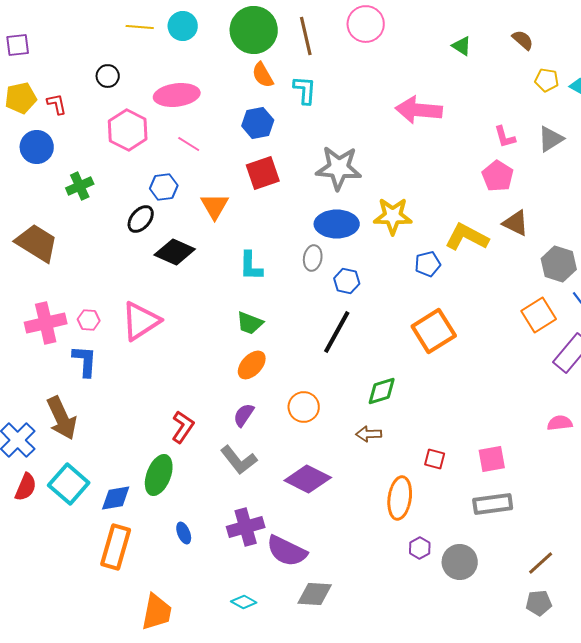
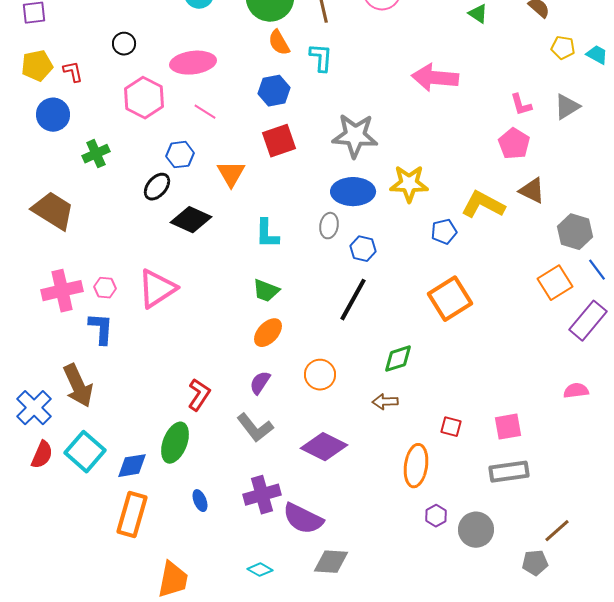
gray pentagon: (539, 603) -> (535, 563), moved

